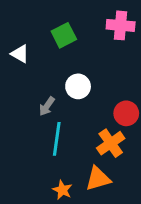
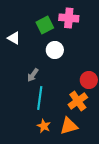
pink cross: (121, 25) -> (69, 18), moved
white circle: (78, 86) -> (55, 50), moved
orange star: (62, 190) -> (44, 126), moved

